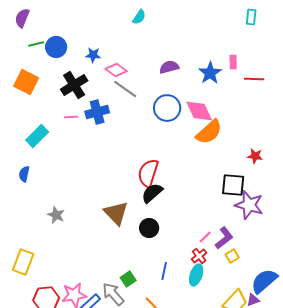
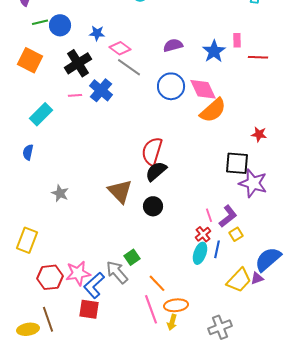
blue cross: (97, 112) -> (101, 90), turned -35
pink line: (205, 237) -> (209, 215), turned -64
blue line: (164, 271) -> (217, 249), moved

